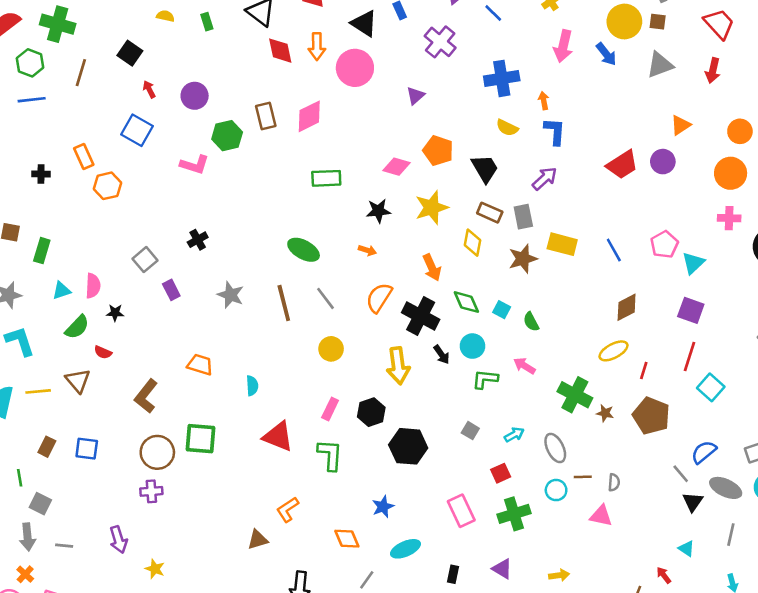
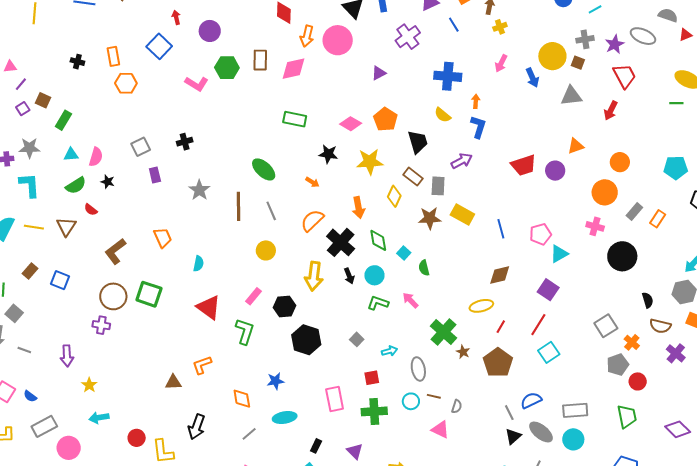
pink arrow: (563, 46) -> (501, 63), size x0.7
orange arrow: (317, 47) -> (307, 36), moved
orange trapezoid: (200, 365) -> (163, 238), turned 35

